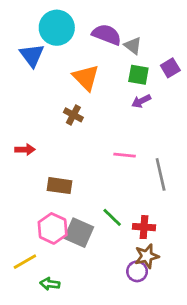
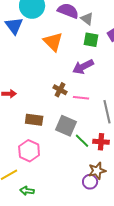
purple arrow: (141, 101) -> (83, 67), moved, size x1.5
brown cross: (73, 115) -> (60, 90), moved
green line: (112, 217) -> (82, 141), moved
red cross: (144, 227) -> (101, 142), moved
gray square: (79, 233) -> (66, 126), moved

